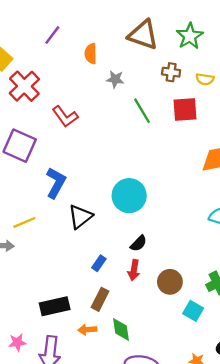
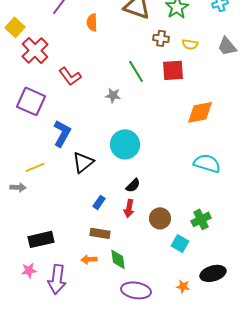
gray star: (115, 79) -> (113, 95), moved
brown rectangle: (100, 299) -> (100, 233), turned 72
black rectangle: (55, 306) -> (41, 239), moved

